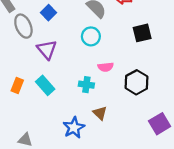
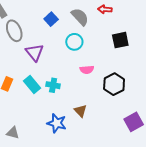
blue square: (48, 13) -> (51, 19), moved
cyan cross: (86, 85) -> (53, 85), moved
blue star: (74, 128) -> (57, 123), turned -30

